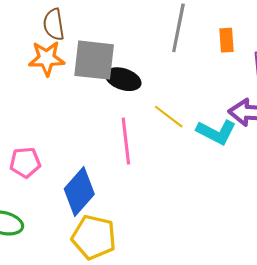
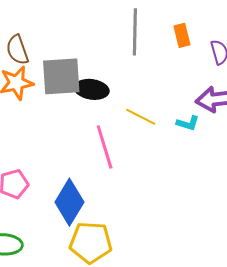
cyan L-shape: (216, 132) -> (188, 123), size x0.6

